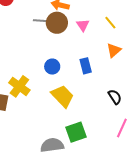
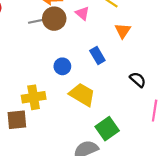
yellow cross: (19, 86) -> (34, 97), turned -30

